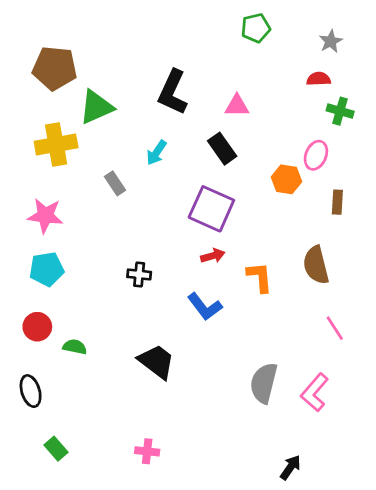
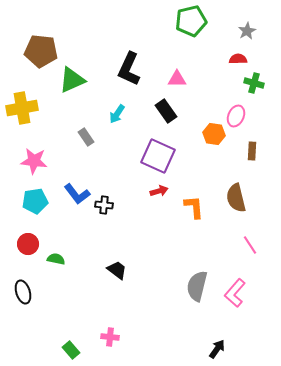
green pentagon: (256, 28) -> (191, 21), size x1.4
yellow cross: (56, 145) -> (22, 108), moved
blue L-shape: (205, 307) -> (77, 194), moved
black trapezoid: (157, 362) -> (117, 270), size x0.7
green rectangle: (56, 449) -> (71, 350), moved

